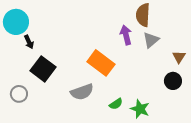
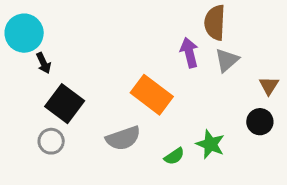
gray circle: (19, 94) -> (51, 141), moved
green star: (140, 109) -> (210, 144), moved

